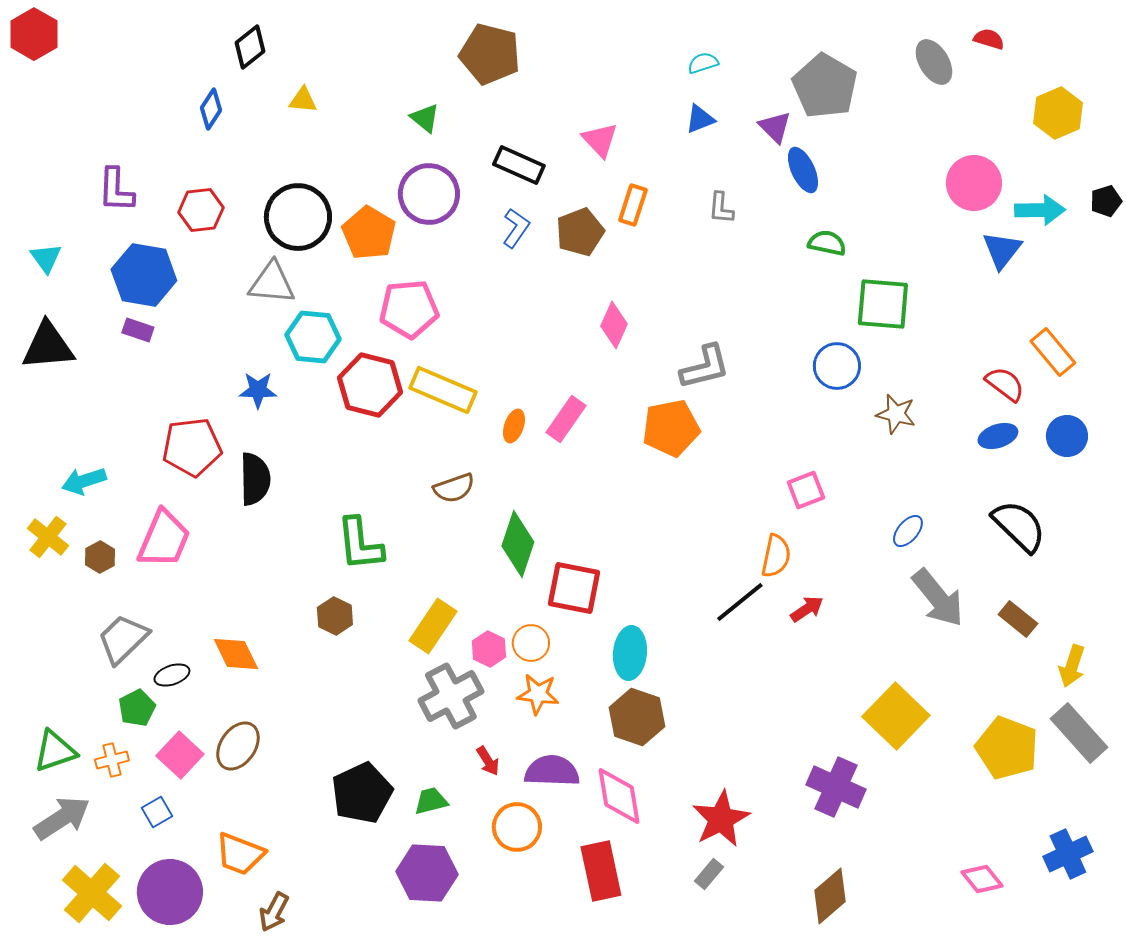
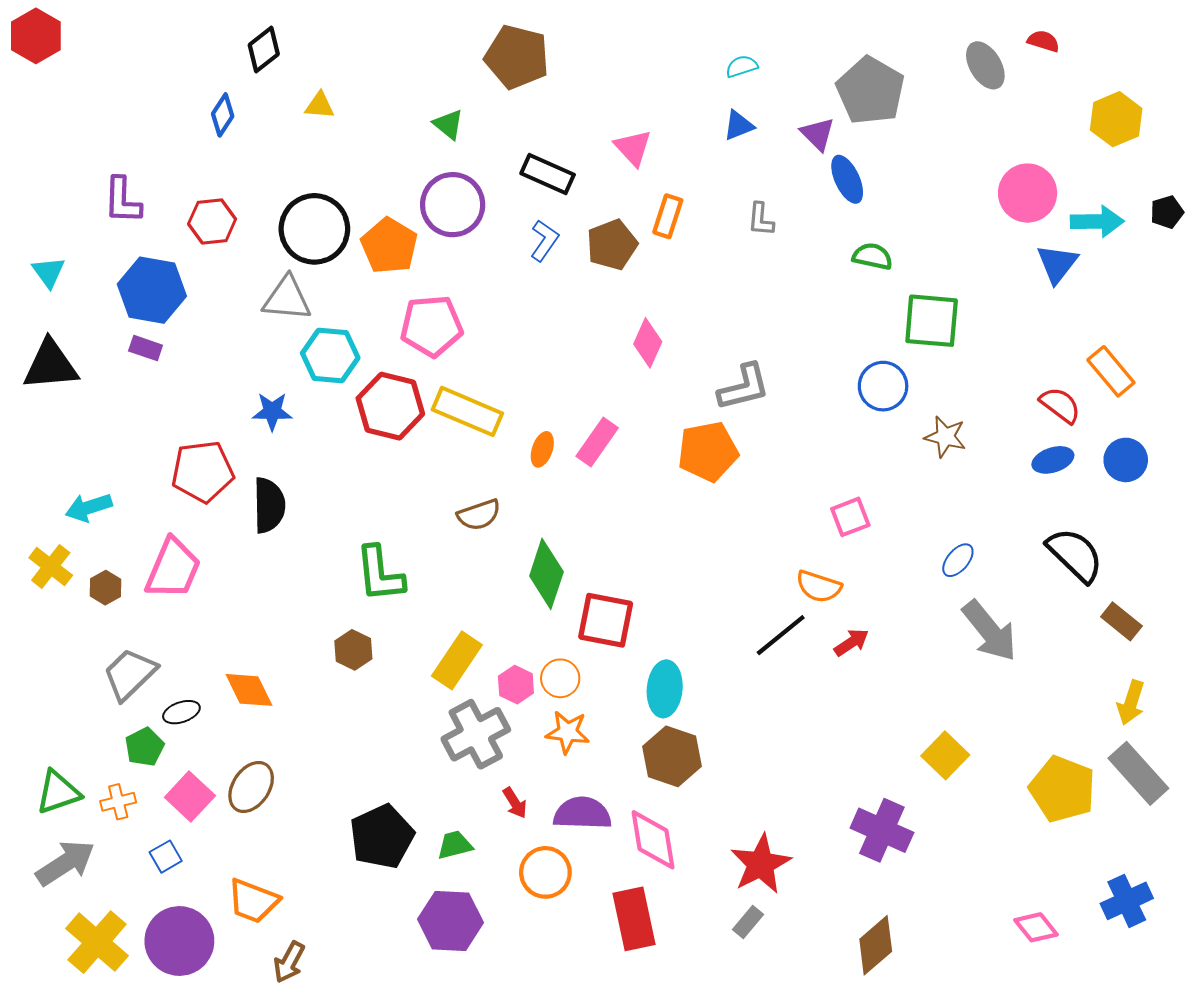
orange semicircle: (776, 556) -> (819, 587), turned 96
brown rectangle: (1018, 619) -> (1121, 621), moved
yellow square: (896, 716) -> (945, 755), size x0.7

